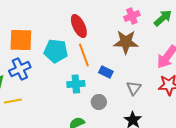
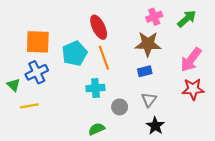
cyan pentagon: (56, 51) -> (74, 53), turned -30
blue rectangle: (106, 72) -> (145, 71), moved, turned -40
gray triangle: (134, 88) -> (149, 100), moved

